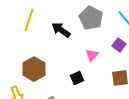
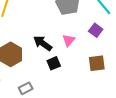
black arrow: (61, 30) -> (43, 43), moved

